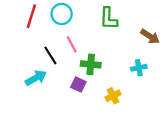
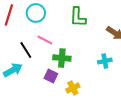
pink line: (72, 44) -> (45, 40), turned -35
yellow cross: (113, 96) -> (73, 88), moved

